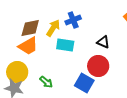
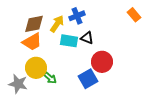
black triangle: (103, 42) -> (87, 38), moved
yellow circle: (17, 72) -> (36, 68), moved
blue square: (84, 83) -> (88, 79), turned 30

